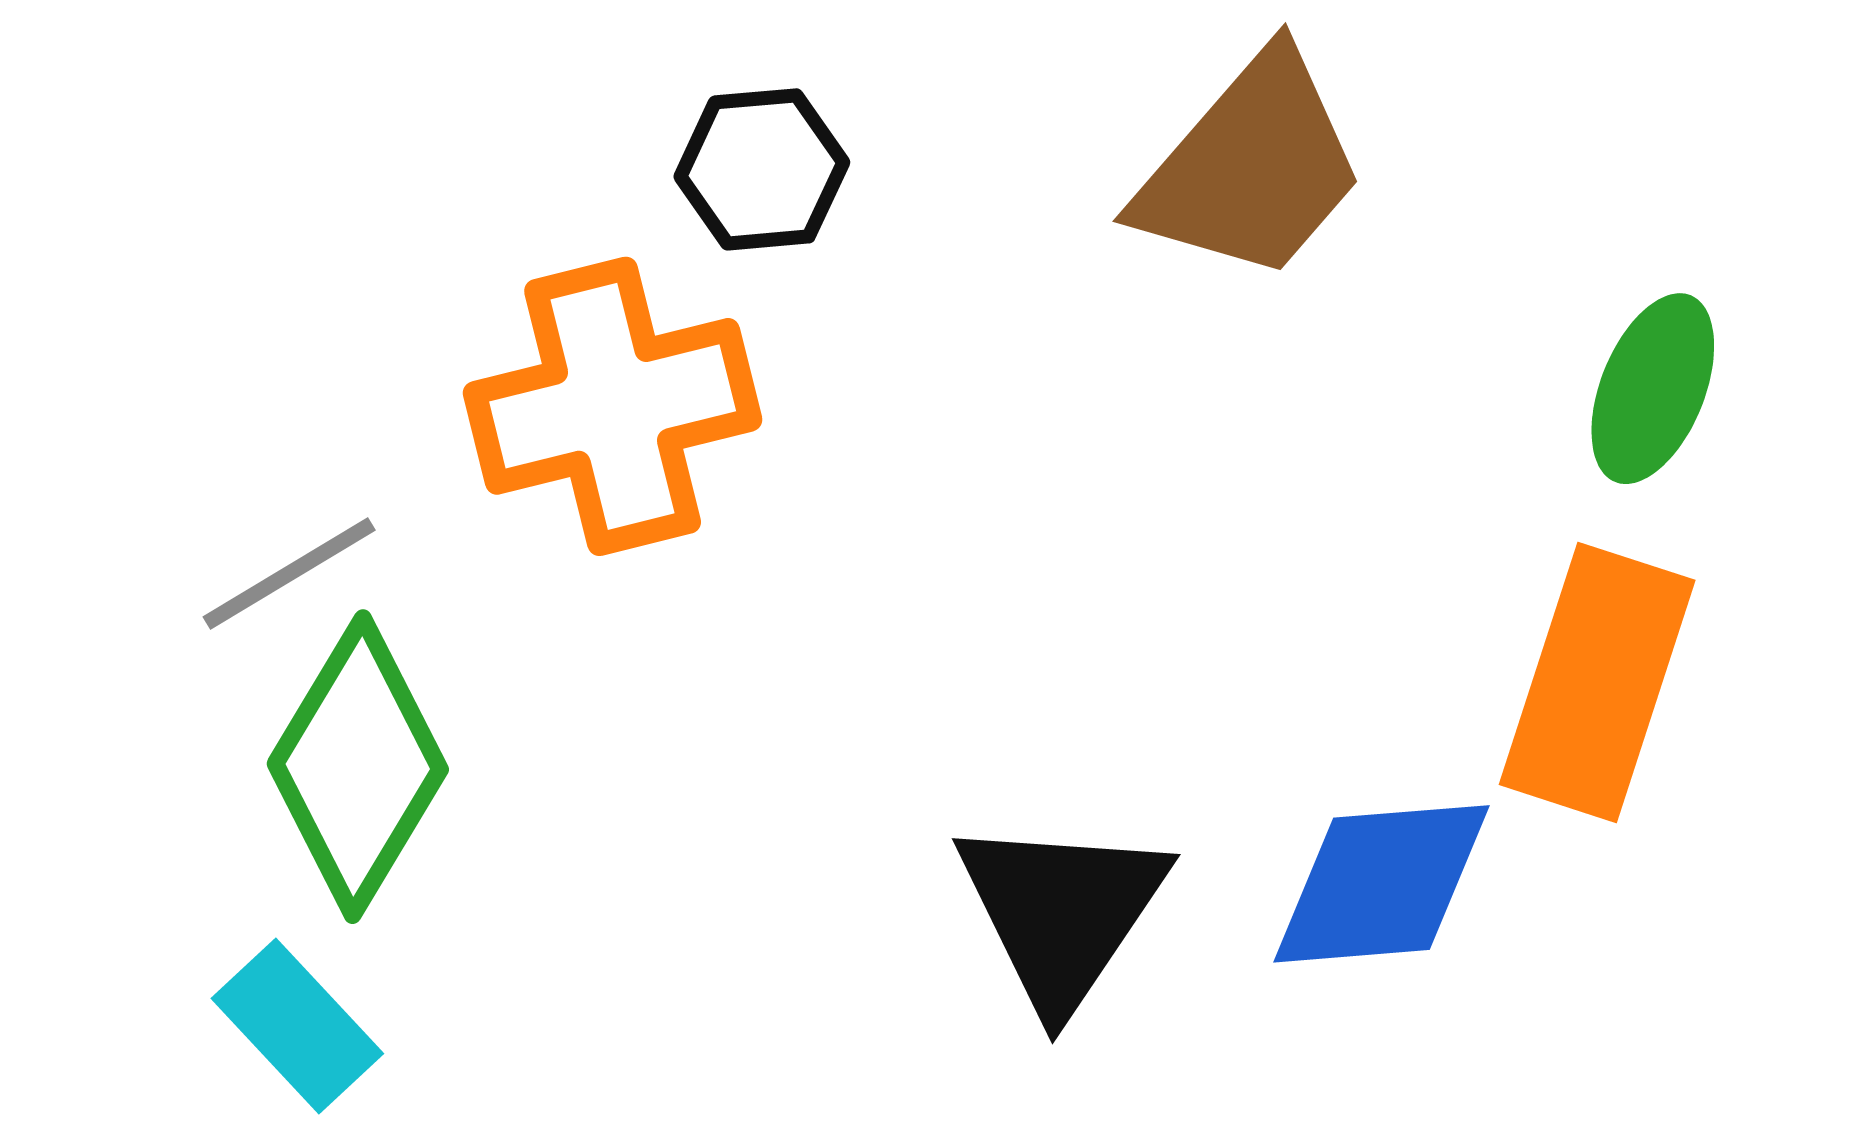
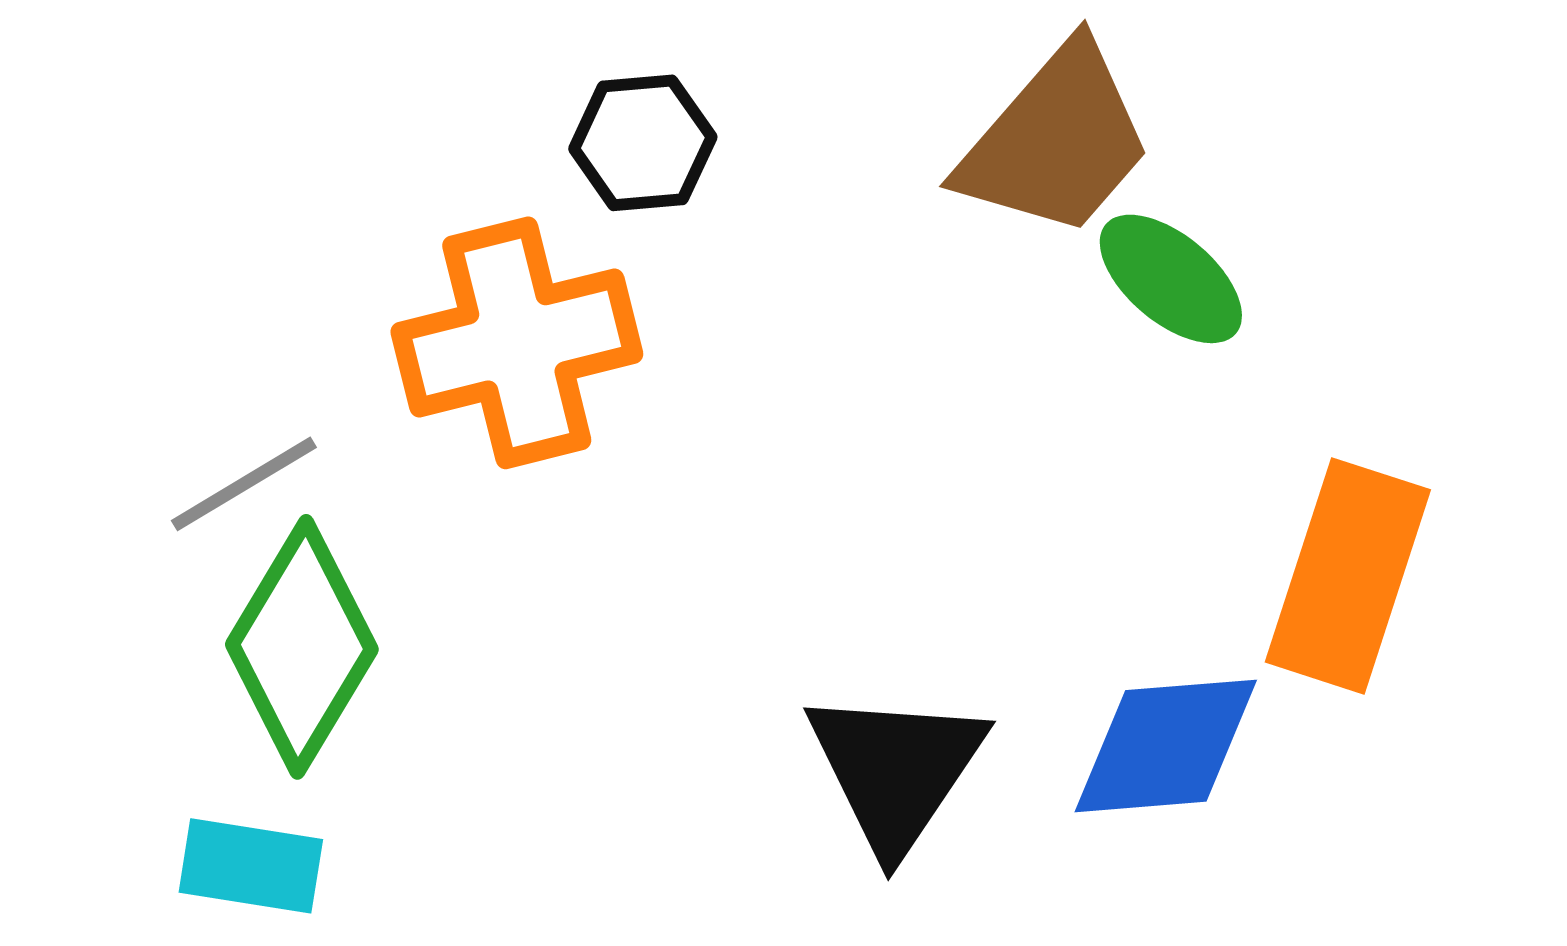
green ellipse: (1653, 389) -> (1171, 279), moved, turned -72
cyan rectangle: (297, 1026) -> (251, 866), turned -38

